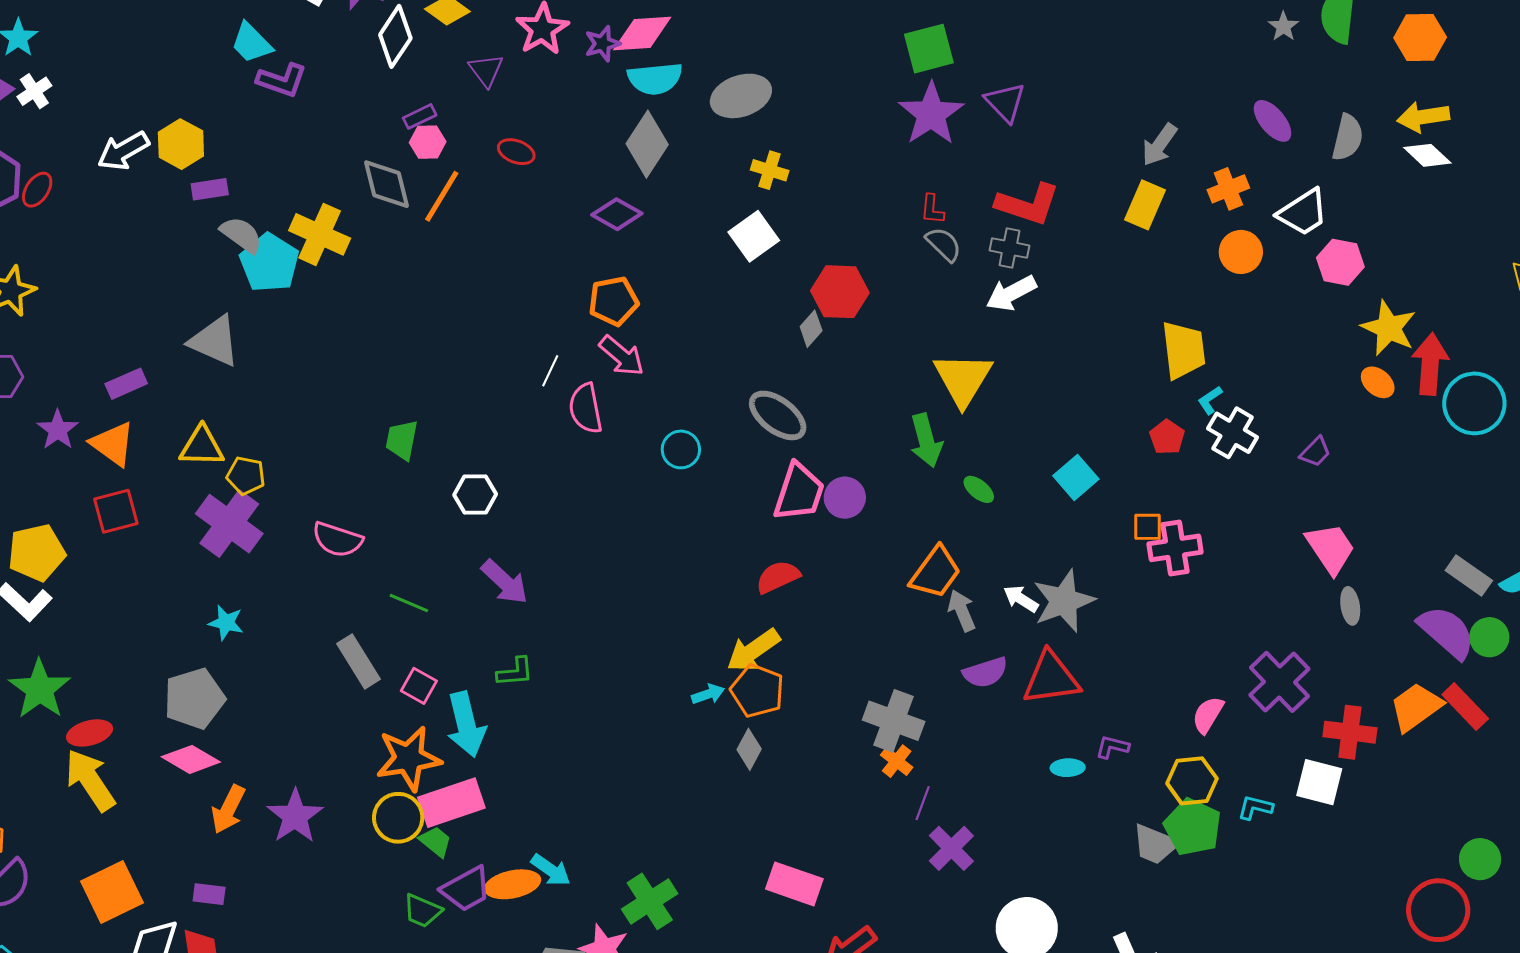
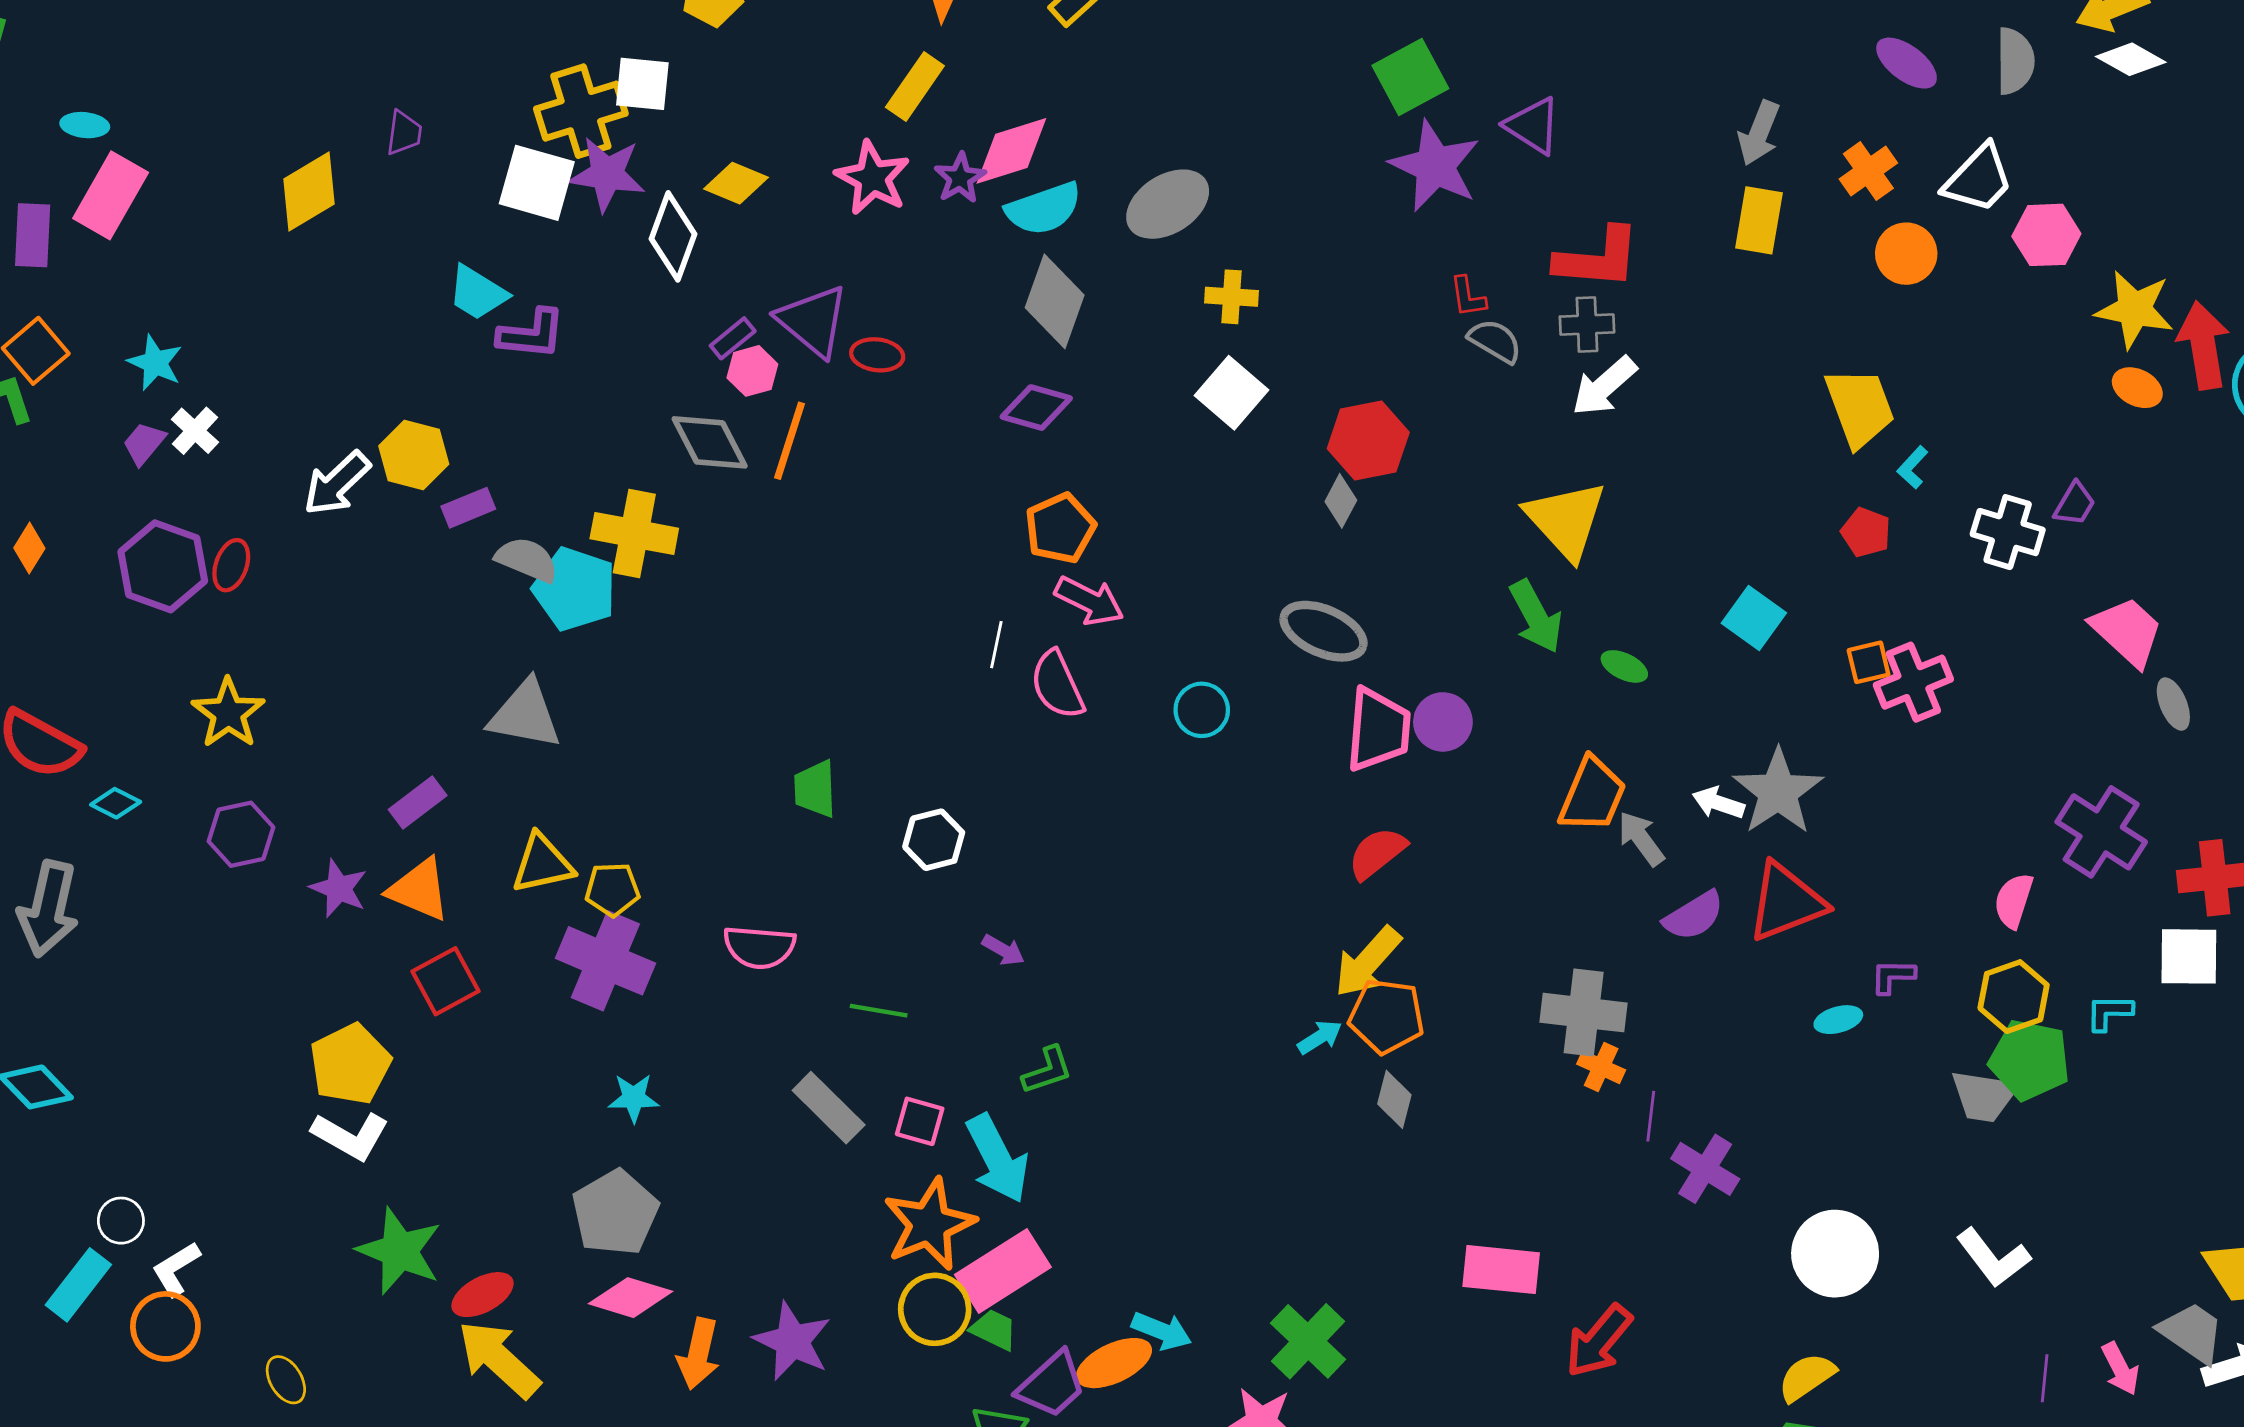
purple triangle: (486, 70) -> (813, 321), moved, size x1.5
white cross: (1233, 433) -> (2008, 532), moved
purple arrow: (505, 582) -> (1003, 950), size x0.6

